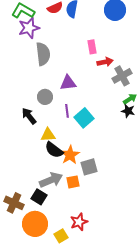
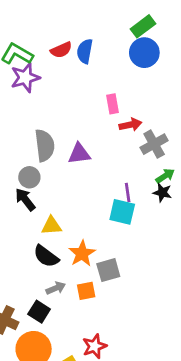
gray semicircle: (43, 54) -> (45, 145), moved
gray circle: (45, 97) -> (29, 177), moved
purple line: (67, 111) -> (128, 193), moved
cyan square: (84, 118) -> (122, 212), moved, turned -36
black semicircle: (54, 150) -> (46, 256), moved
gray arrow: (51, 180) -> (56, 288), size x0.6

